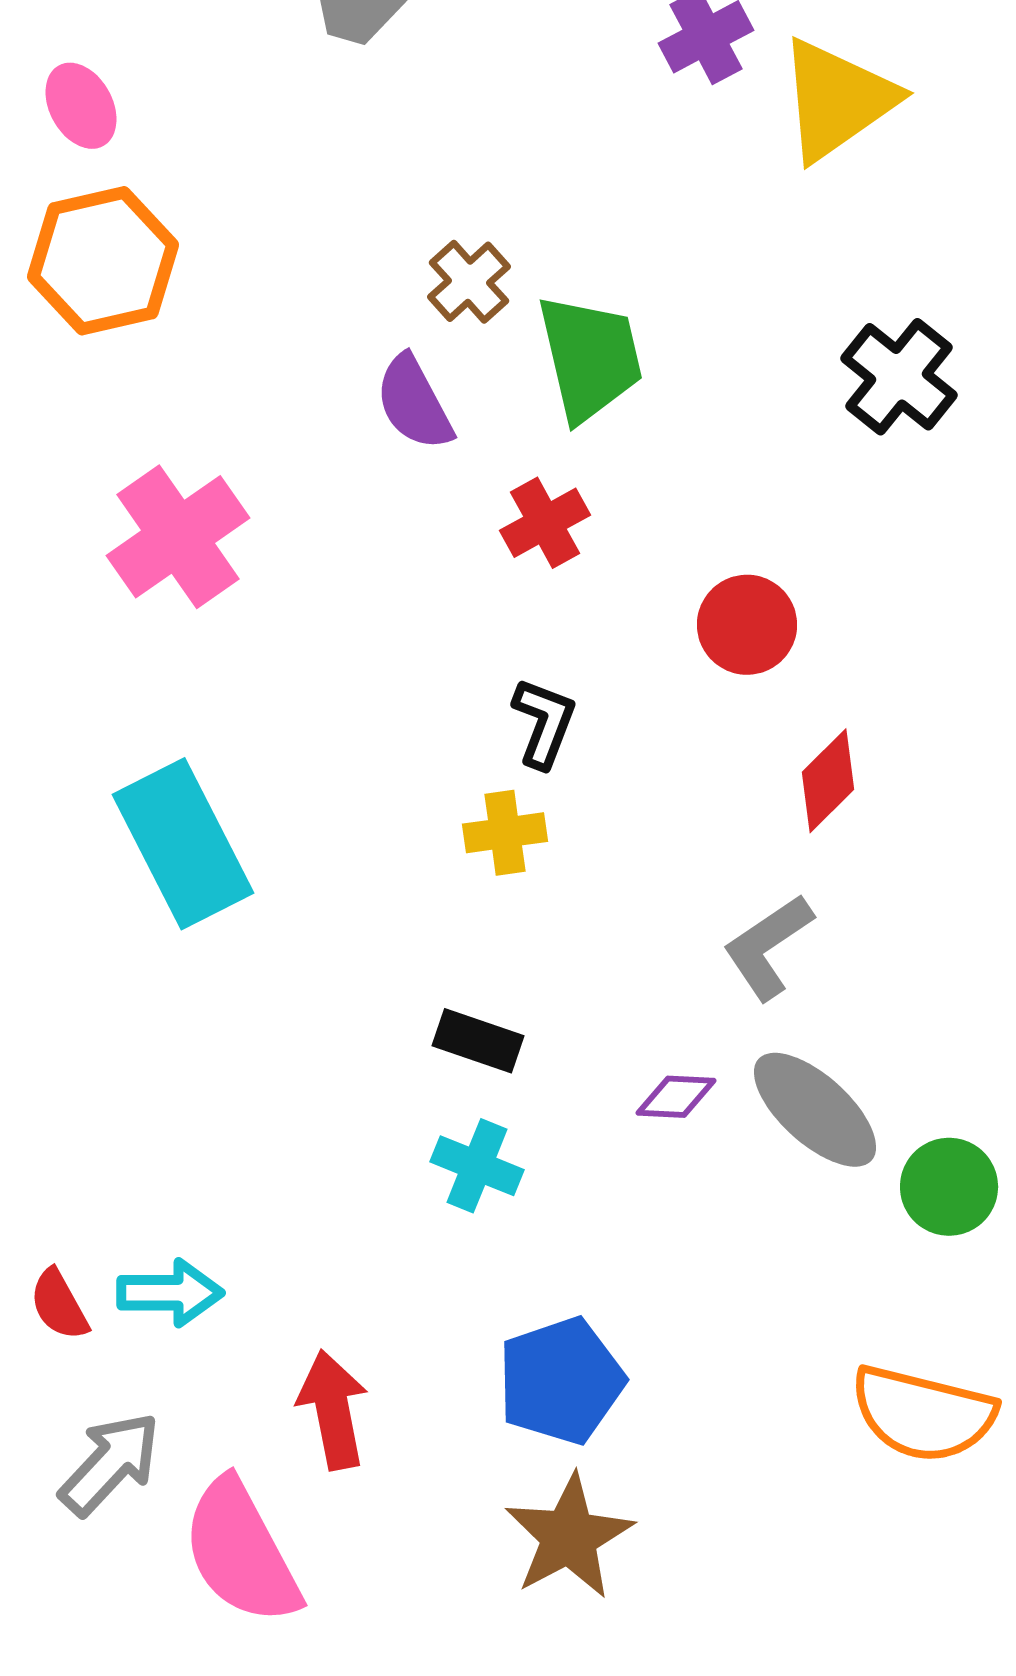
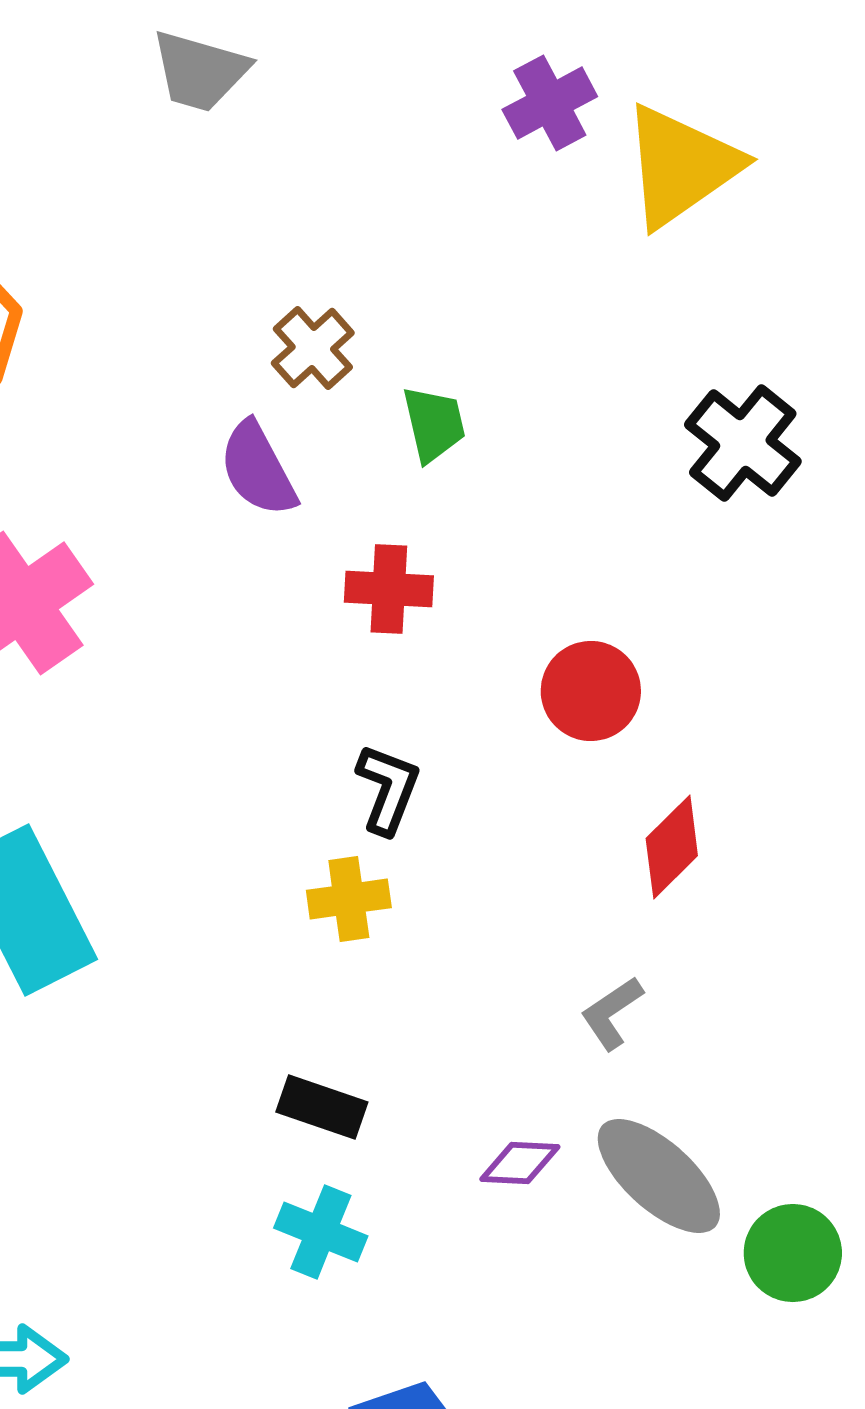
green trapezoid: (590, 358) -> (434, 424), size x0.6
red cross: (545, 523) -> (389, 589), turned 32
gray L-shape: (768, 947) -> (612, 1013), size x0.7

